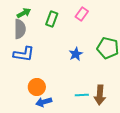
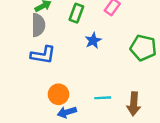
blue star: (76, 54) -> (93, 41), moved
cyan line: (82, 95) -> (103, 98), moved

